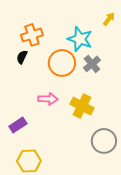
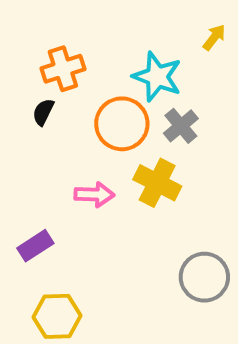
yellow cross: (82, 106) -> (157, 183), moved

